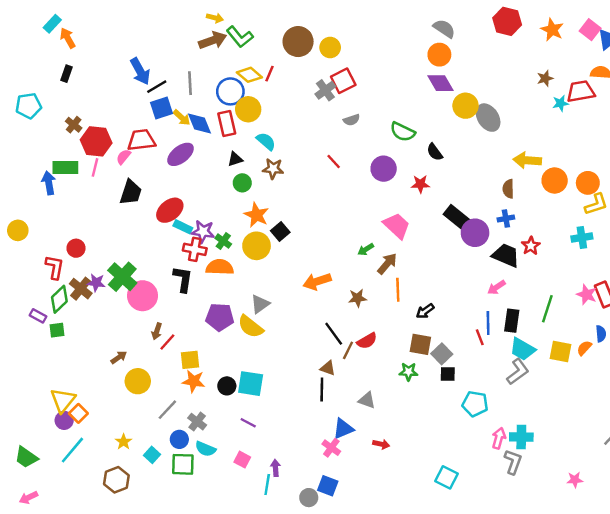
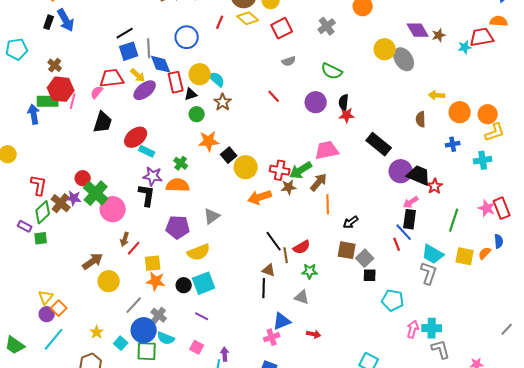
blue arrow: (140, 71) -> (66, 20), moved
yellow diamond: (249, 75) -> (248, 18), moved
brown star: (545, 78) -> (439, 35), moved
gray line: (190, 83) -> (149, 48), moved
purple diamond: (441, 83) -> (418, 30), moved
gray cross: (325, 90) -> (327, 26), moved
yellow circle: (248, 109) -> (200, 74), moved
yellow arrow: (182, 118) -> (138, 75), moved
red rectangle: (227, 124) -> (176, 82), moved
red hexagon: (96, 141) -> (61, 89), moved
black semicircle: (435, 152) -> (344, 102), moved, turned 42
yellow arrow: (527, 160) -> (437, 95), size x0.7
brown star: (273, 169) -> (223, 102), turned 30
orange star: (257, 215) -> (209, 141), turned -30
blue cross: (506, 219) -> (453, 144), moved
pink trapezoid: (397, 226) -> (327, 150), turned -55
purple star: (203, 232) -> (153, 176), moved
purple circle: (475, 233) -> (401, 171), moved
yellow circle: (257, 246) -> (246, 167), moved
red star: (531, 246) -> (435, 186), moved
red circle: (76, 248) -> (83, 178), moved
red cross: (195, 249) -> (280, 170), moved
green arrow: (366, 249) -> (301, 170), size x1.6
brown star: (357, 298) -> (289, 187), moved
black rectangle: (512, 321) -> (410, 219), moved
blue line: (488, 323) -> (404, 232), turned -42
yellow semicircle: (251, 327) -> (199, 252), moved, turned -60
brown line: (348, 350) -> (286, 255), turned -35
brown arrow: (119, 357) -> (93, 261), size x1.5
green star: (409, 372) -> (310, 271), moved
gray L-shape: (518, 372) -> (429, 273), turned -35
cyan square: (251, 384) -> (204, 283), turned -30
yellow triangle: (63, 400) -> (46, 297), size x0.7
blue circle: (179, 439) -> (144, 330), size x1.6
pink cross: (331, 448) -> (272, 337), turned 35
gray L-shape: (513, 462) -> (441, 349), moved, turned -35

